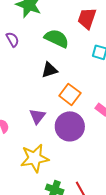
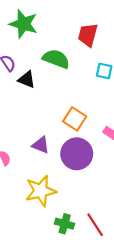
black triangle: (49, 70) -> (27, 80), moved, turned 42
purple triangle: (37, 116) -> (41, 145), turned -42

